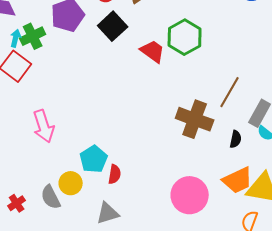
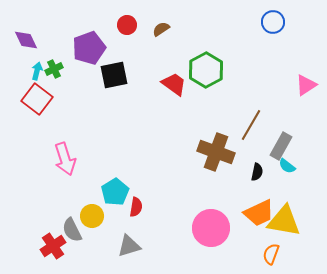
black square: (113, 26) -> (114, 75), moved, turned 32
green cross: (33, 36) -> (54, 69), size x0.7
red cross: (17, 203) -> (53, 246), moved, size x1.4

